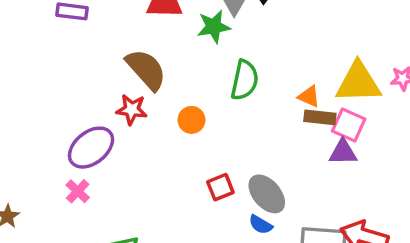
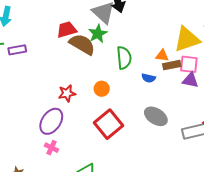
brown semicircle: (146, 70) -> (82, 44), moved
purple triangle: (343, 152) -> (190, 80), turned 30
red square: (220, 187) -> (108, 124), moved, size x1.8
blue semicircle: (261, 225) -> (149, 78), moved

